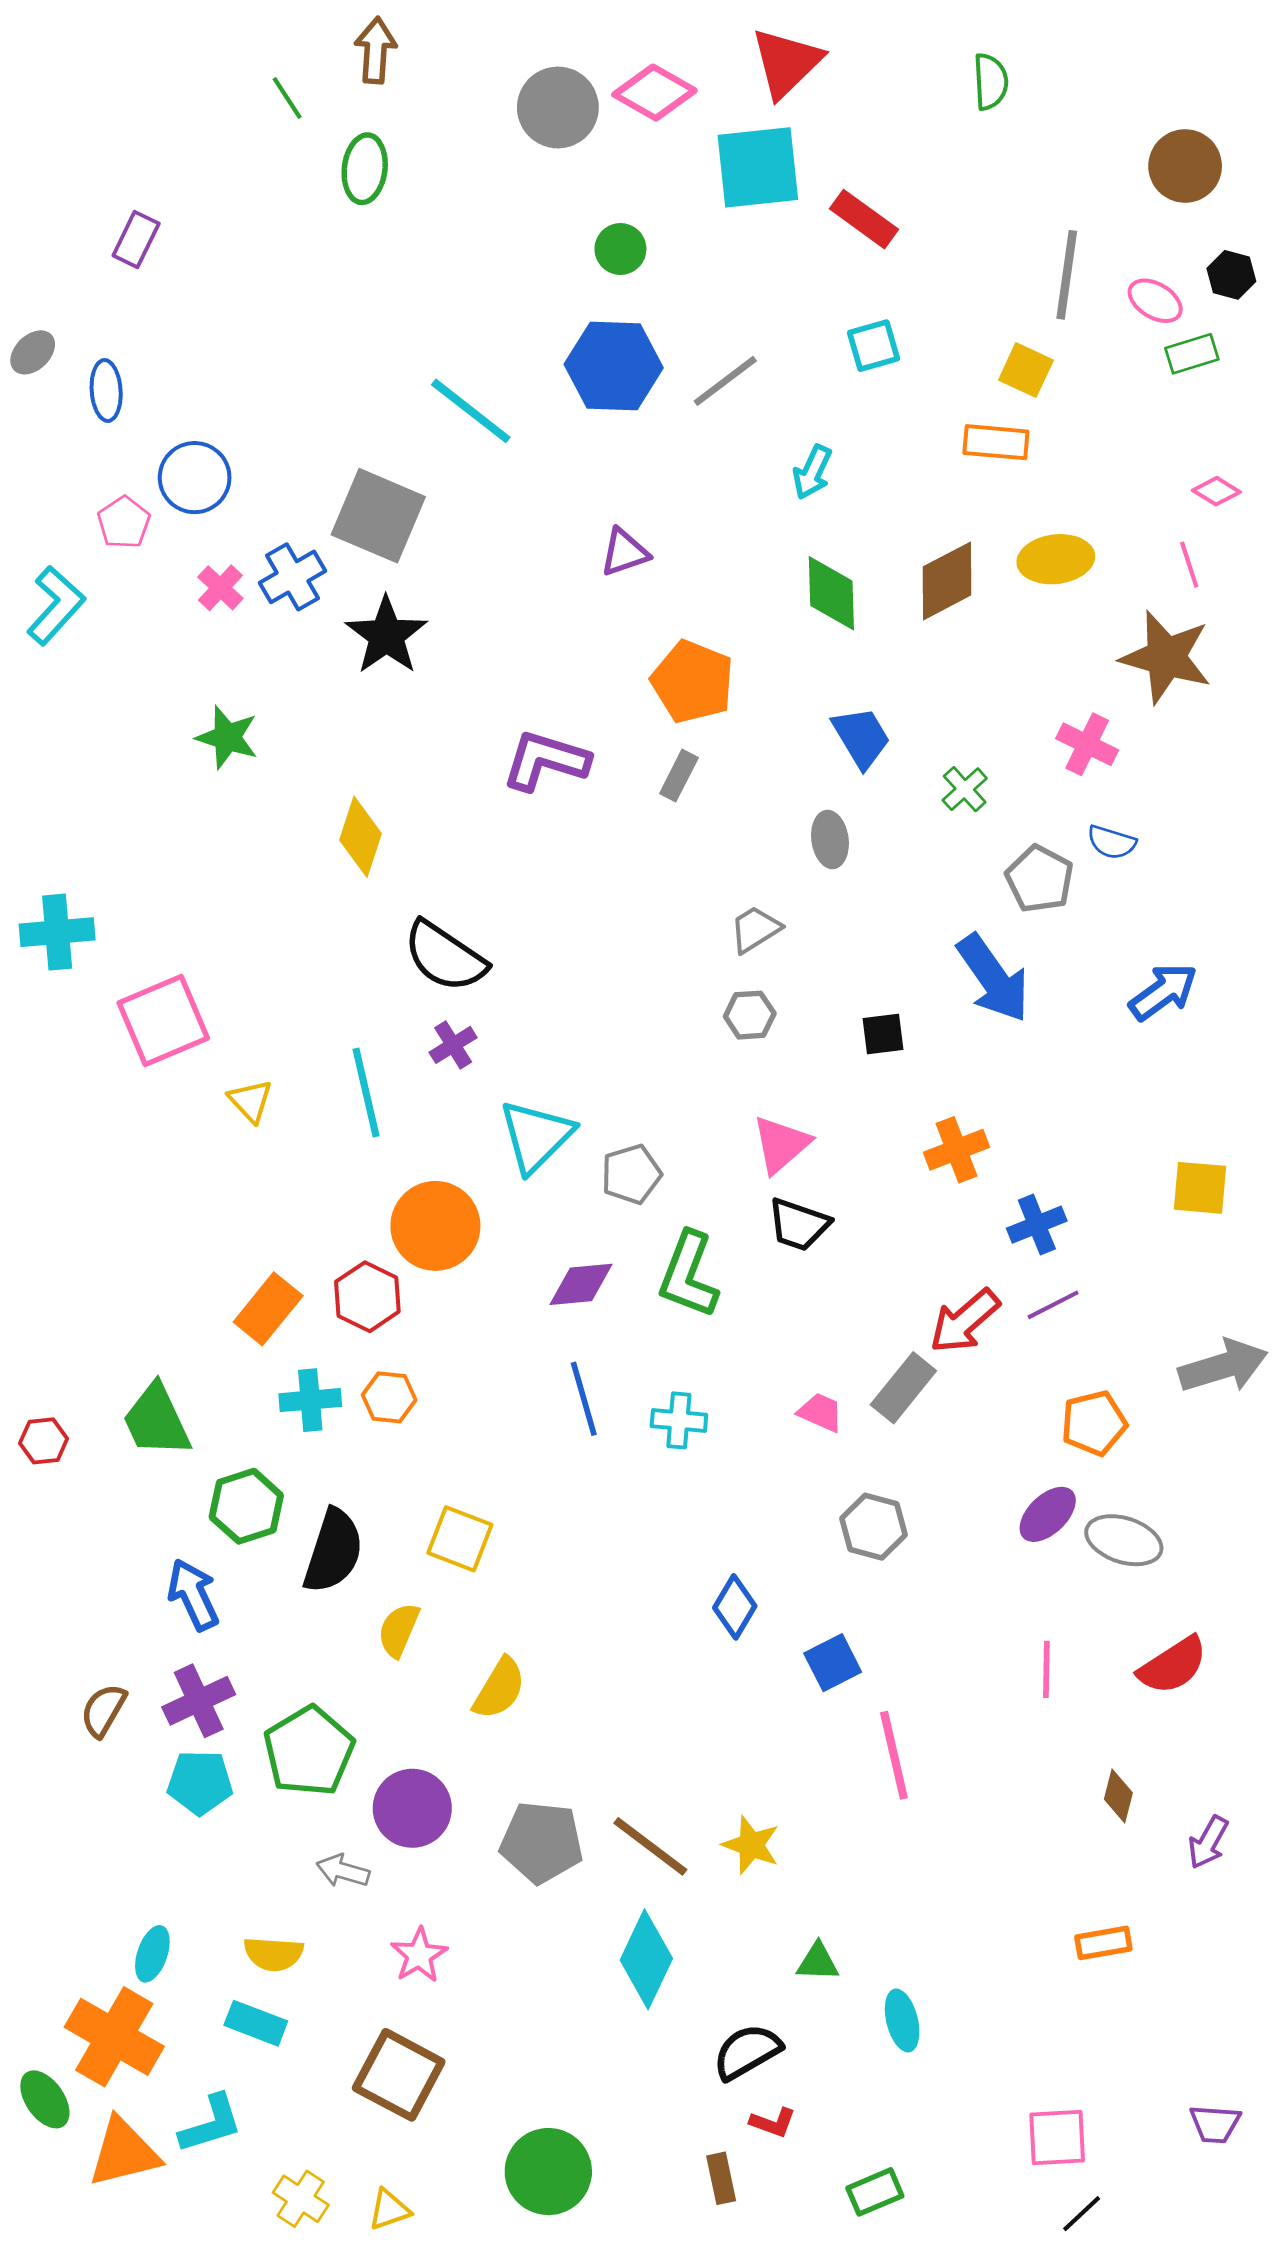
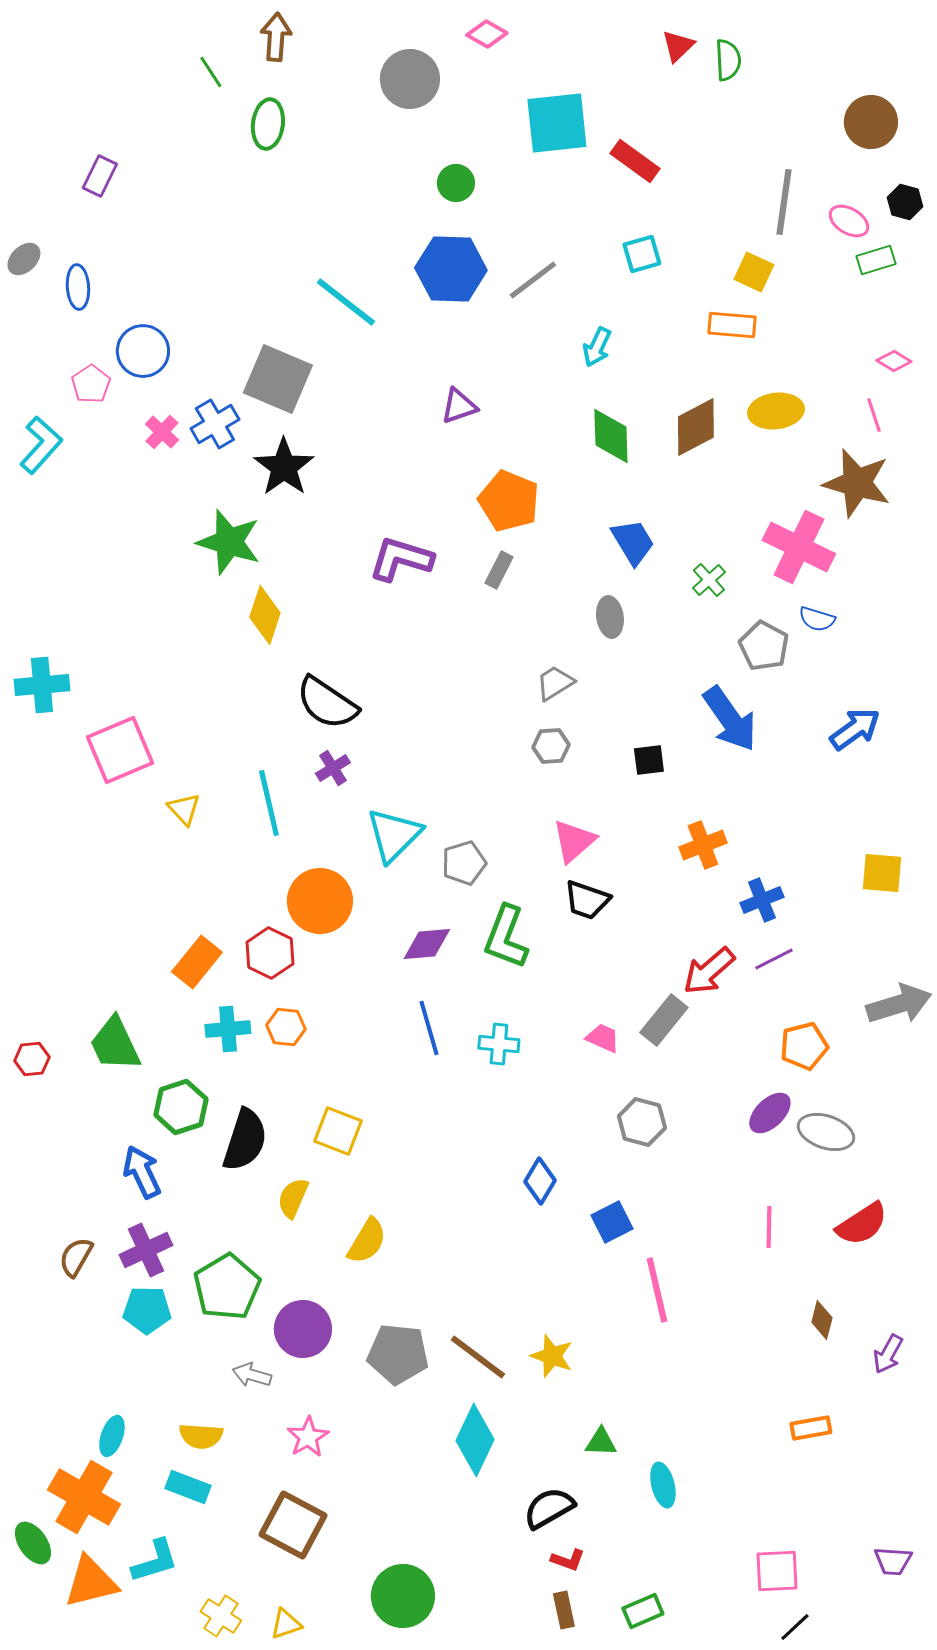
red triangle: (786, 63) -> (678, 46), moved, size x0.6
pink diamond: (654, 93) -> (487, 34), moved, size x0.7
green star: (227, 737) -> (229, 542), moved, size x1.4
pink cross: (1087, 744) -> (799, 547), size x1.6
brown rectangle: (721, 2178) -> (564, 1610), moved

